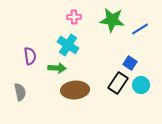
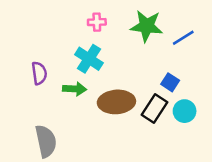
brown ellipse: (75, 90) -> (116, 102), moved
gray semicircle: (20, 92) -> (46, 141), moved, size x1.4

